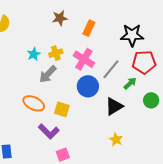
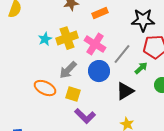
orange rectangle: (89, 28) -> (100, 13), turned 42
yellow cross: (56, 53) -> (67, 38), size x1.5
gray arrow: (48, 74) -> (68, 70), moved
purple L-shape: (49, 131) -> (85, 116), moved

